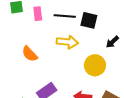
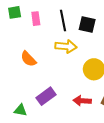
black line: (65, 16) -> (63, 20), turned 75

